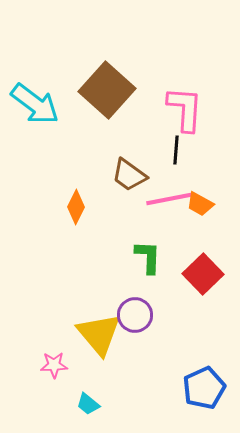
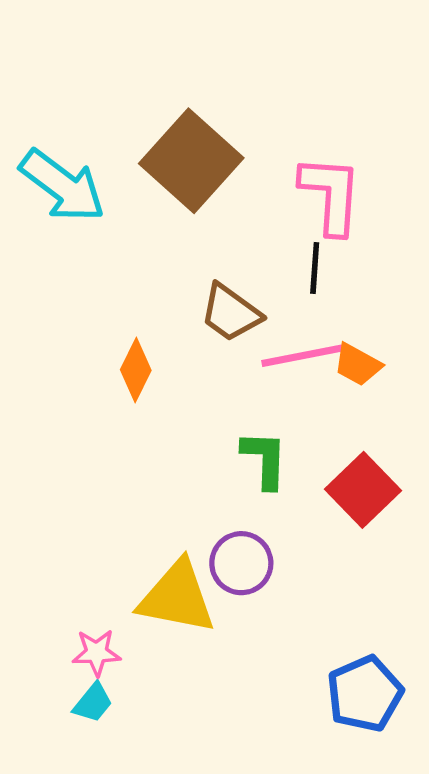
yellow triangle: (99, 334) -> (177, 597), turned -39
cyan trapezoid: (88, 404) -> (93, 703), moved, turned -90

